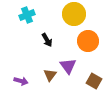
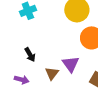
black arrow: (47, 40) -> (30, 55), moved

